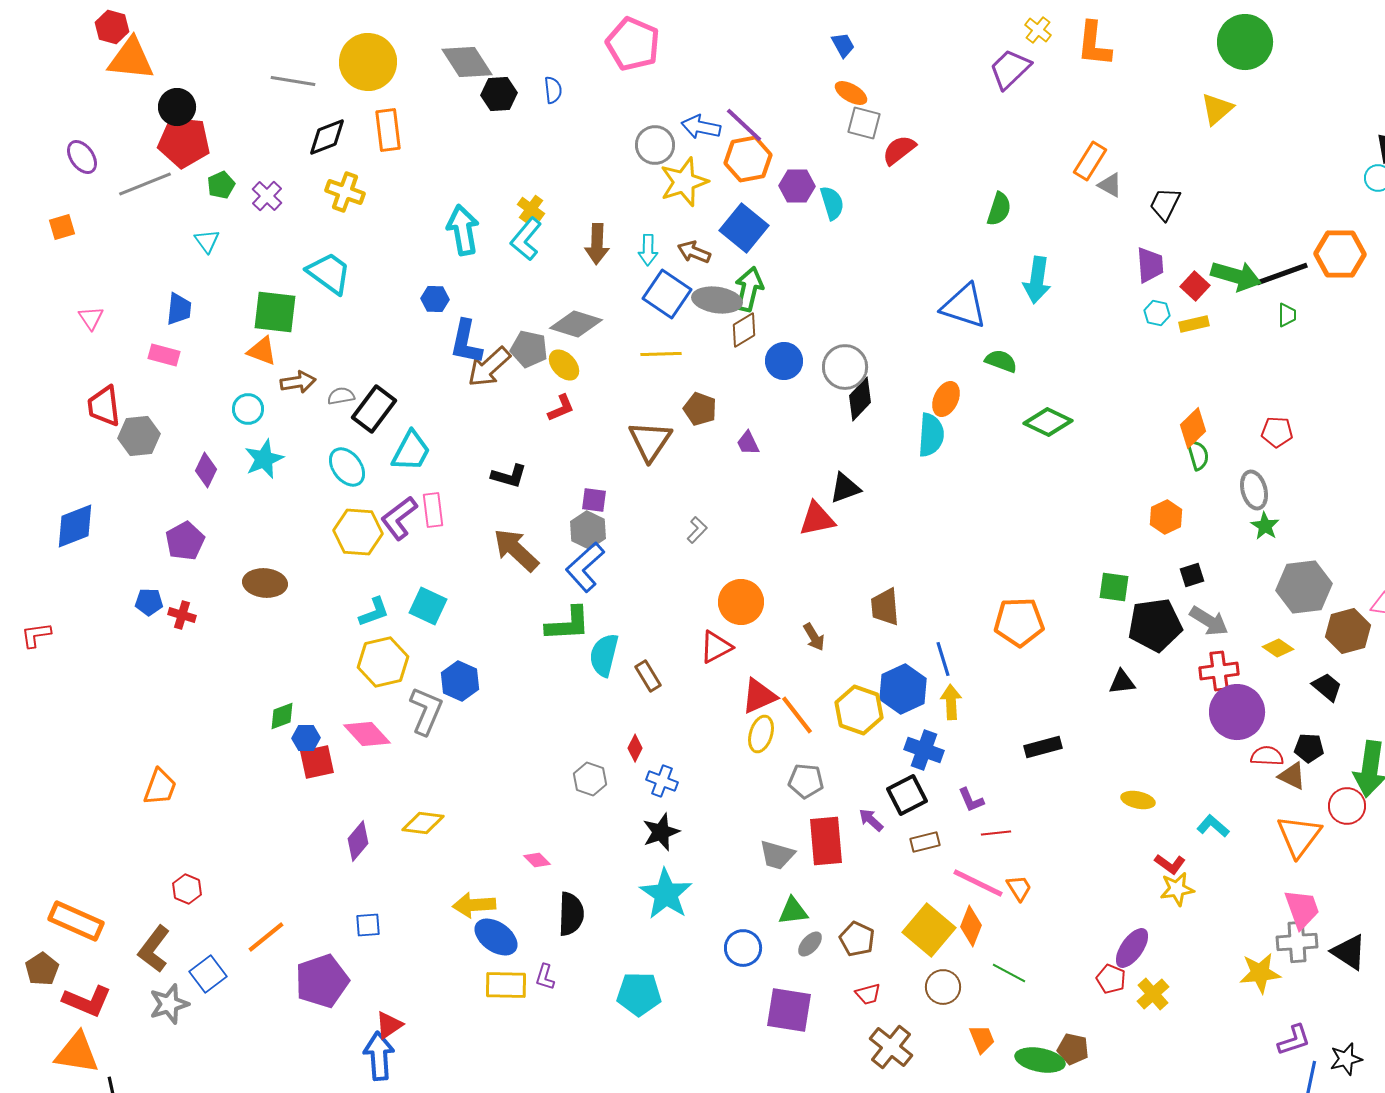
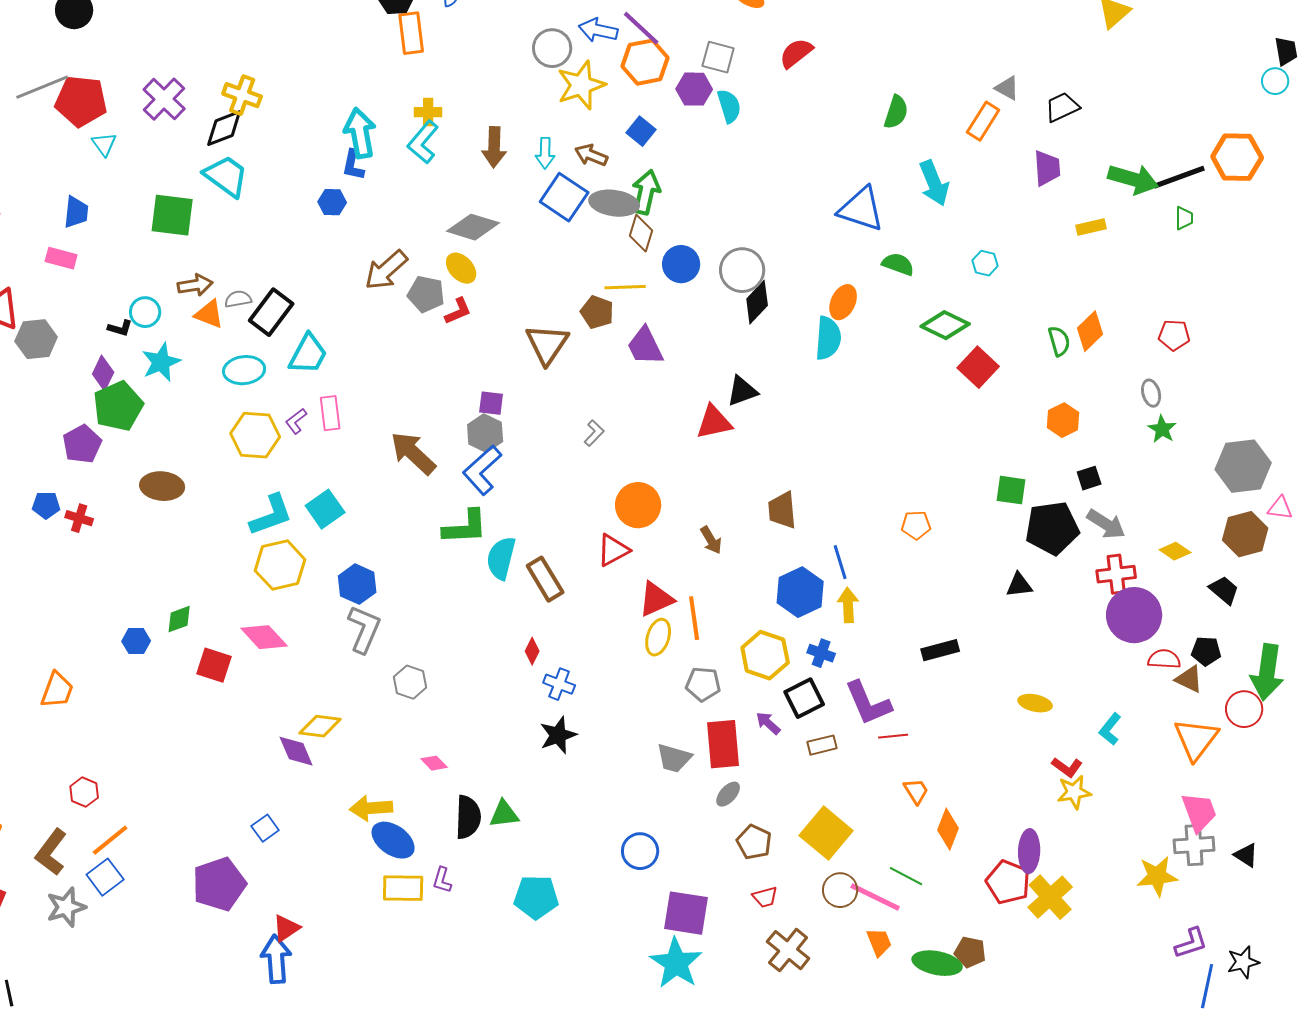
gray square: (864, 123) -> (718, 57), moved
orange rectangle: (388, 130) -> (411, 33), moved
black diamond: (327, 137) -> (224, 128), moved
red pentagon: (184, 142) -> (81, 101), moved
orange rectangle: (1090, 161) -> (983, 121), moved
green pentagon: (221, 185) -> (118, 406), moved, size x1.8
purple cross: (267, 196) -> (164, 99), size x1.4
black trapezoid: (1165, 204) -> (1062, 107), turned 39
yellow cross: (531, 209) -> (428, 112), turned -36
blue square: (744, 228) -> (641, 131), size x0.6
cyan arrow: (1037, 280) -> (934, 183), turned -30
red square: (1195, 286) -> (978, 367), moved, size x1.4
cyan hexagon: (1157, 313) -> (985, 263), moved
brown diamond: (744, 330) -> (641, 233), turned -42
blue L-shape: (466, 342) -> (353, 165), moved, size x0.7
gray pentagon: (529, 349) -> (426, 294), moved
orange triangle: (262, 351) -> (209, 314), moved
yellow line: (661, 354) -> (625, 287), moved
purple trapezoid: (748, 443) -> (645, 346), size x1.6
green semicircle: (1198, 455) -> (1059, 341), moved
cyan ellipse: (347, 467) -> (244, 370), turned -60
black L-shape: (509, 476) -> (120, 328), moved, size x0.7
gray ellipse: (1254, 490) -> (1151, 393), size x0.7
purple L-shape: (399, 518) -> (296, 421), size x0.6
gray hexagon: (1304, 587) -> (1243, 466), moved
cyan square: (428, 606) -> (325, 509), turned 30
cyan L-shape: (374, 612) -> (271, 515), size x1.4
orange pentagon: (1019, 622) -> (916, 525), size x0.6
brown rectangle: (648, 676) -> (545, 579), size x1.4
yellow hexagon: (859, 710) -> (765, 655), moved
gray L-shape: (426, 711) -> (364, 629), moved
orange line: (797, 715) -> (694, 618), turned 30
blue hexagon: (306, 738) -> (136, 641), moved
blue cross: (924, 750) -> (821, 653), size x0.7
red square: (317, 762) -> (214, 665), turned 30
gray hexagon: (590, 779) -> (410, 682), moved
purple L-shape: (971, 800) -> (868, 703), size x1.8
cyan L-shape: (1213, 826) -> (1110, 729), turned -92
purple diamond: (358, 841) -> (296, 751), moved, turned -63
pink line: (978, 883) -> (875, 897), moved
cyan star: (666, 894) -> (676, 963), moved
green triangle: (793, 911) -> (504, 814), moved
blue square: (368, 925) -> (265, 828), turned -32
orange diamond: (971, 926) -> (948, 829), moved
orange line: (266, 937) -> (110, 840), moved
gray ellipse: (810, 944) -> (728, 794), moved
purple ellipse: (1132, 948) -> (1029, 851), turned -33
black triangle: (1349, 952) -> (1246, 855), size x0.7
red pentagon: (1111, 979) -> (1008, 882), size x1.5
yellow cross: (1153, 994) -> (1050, 897), size x1.4

